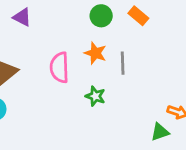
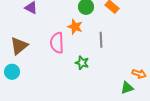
orange star: (95, 53) -> (75, 27), moved

